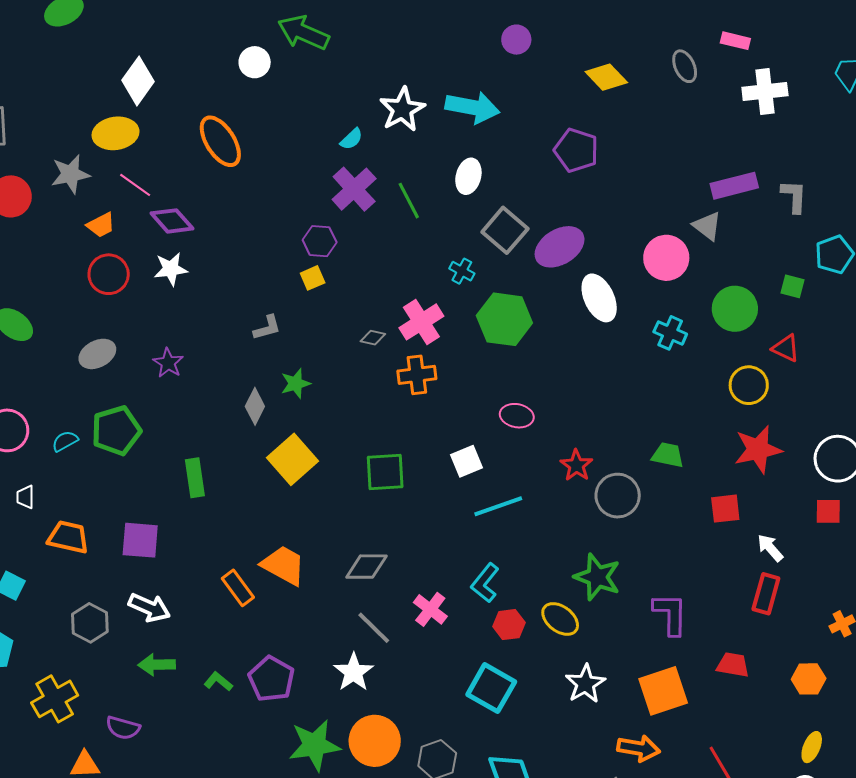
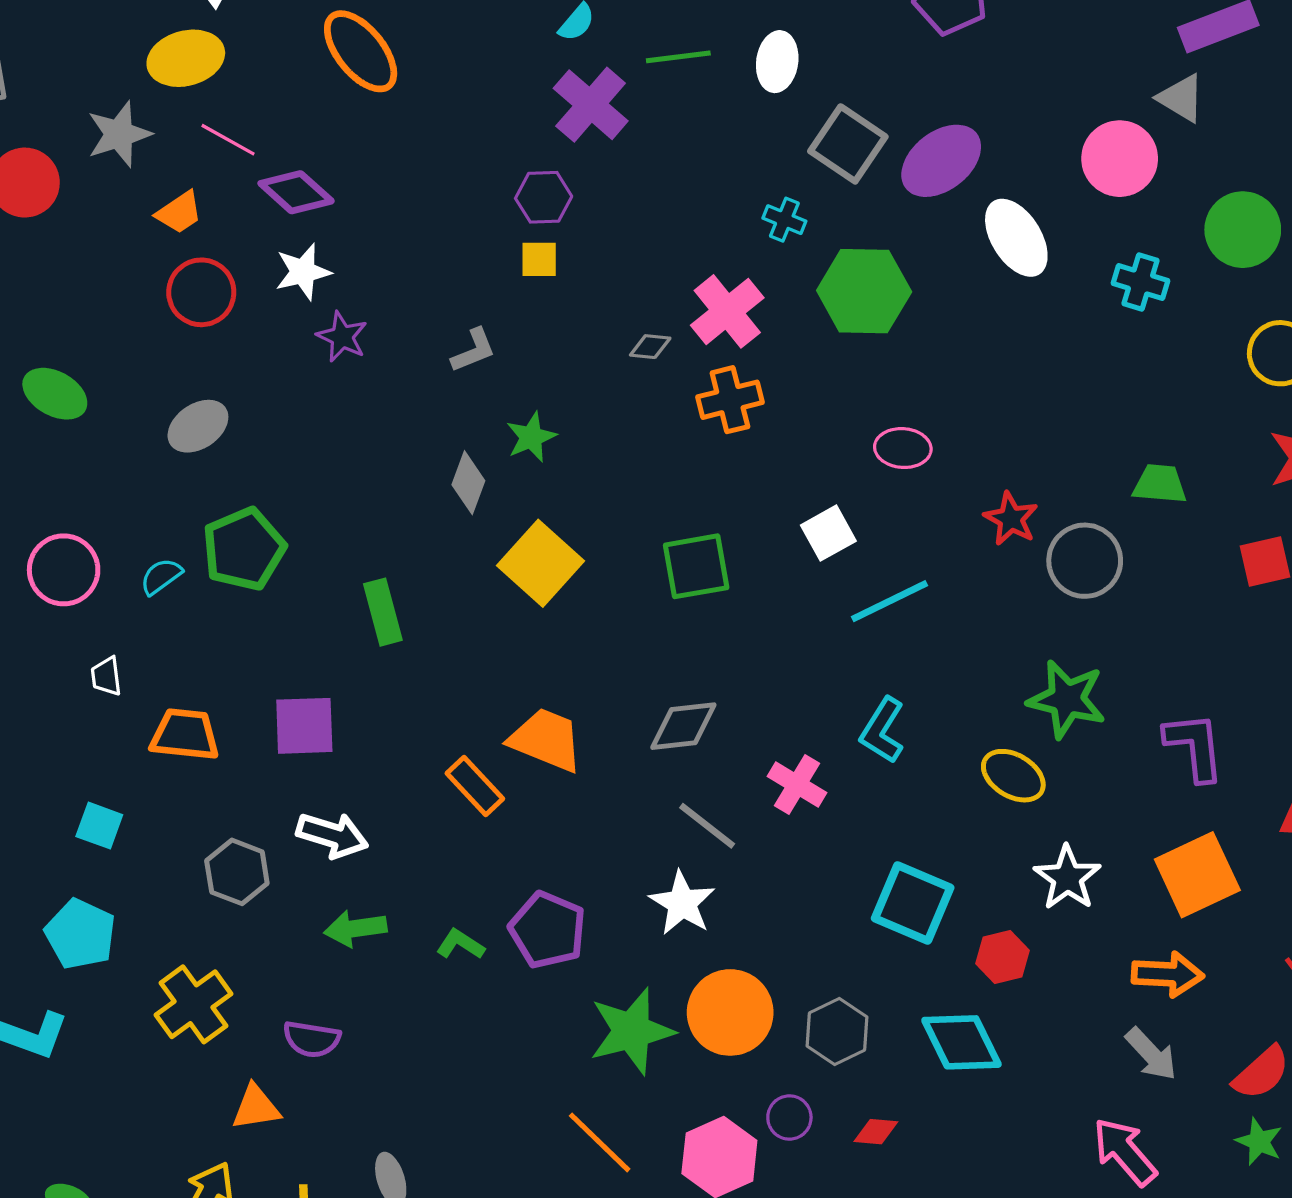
green line: (409, 201) -> (678, 57), moved, turned -63
yellow square: (313, 278) -> (539, 259), turned 30
purple star: (168, 363) -> (342, 337), moved
red hexagon: (509, 625) -> (1002, 957), moved

